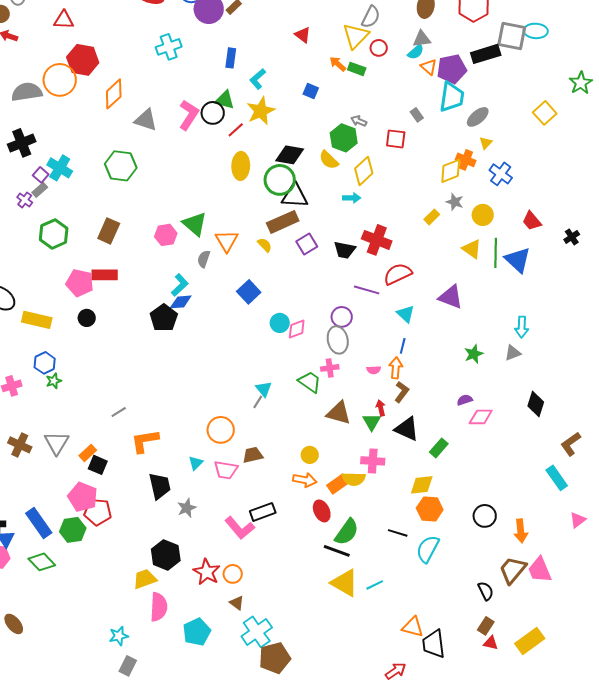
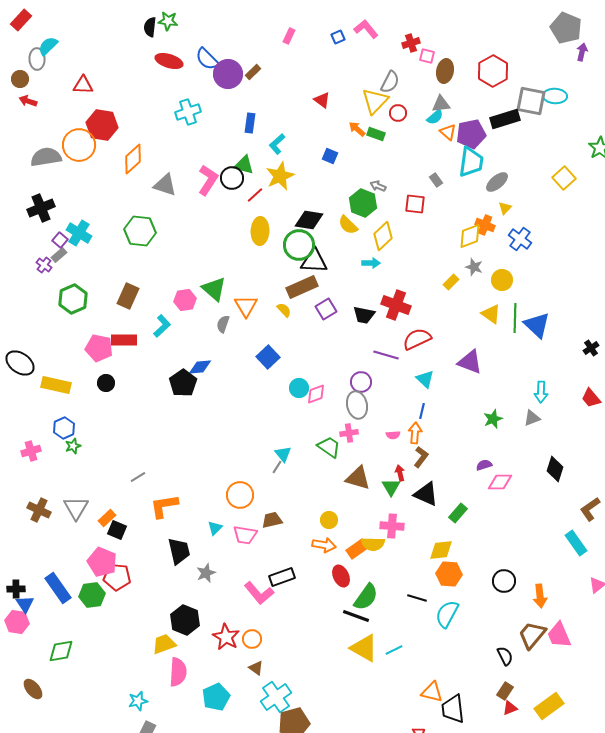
red trapezoid: (532, 221) -> (591, 398), moved
black cross: (572, 237) -> (591, 348), moved
cyan L-shape: (180, 285) -> (162, 326), moved
green diamond: (42, 562) -> (61, 651), moved, turned -56
red triangle: (491, 643) -> (510, 708), turned -35

